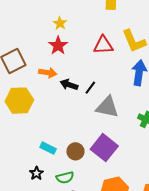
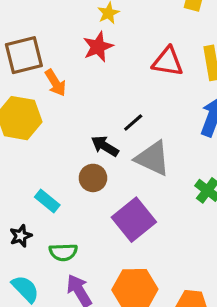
orange arrow: (48, 73) -> (55, 83), moved, turned 36
black arrow: (69, 85) -> (105, 146), moved
brown circle: (75, 151) -> (93, 178), moved

